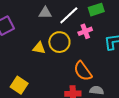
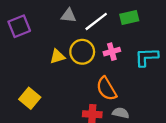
pink cross: (85, 31) -> (112, 52), moved
yellow triangle: (39, 48) -> (57, 57), turned -32

